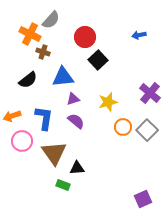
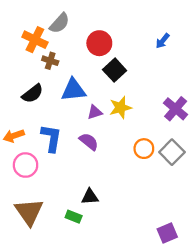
blue arrow: (139, 35) -> (163, 41), turned -40
purple triangle: (73, 99) -> (95, 112), moved
yellow star: (108, 102) -> (120, 108), moved
brown triangle: (54, 153) -> (29, 212), moved

